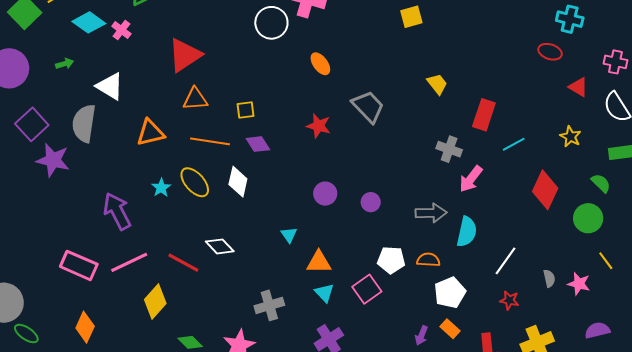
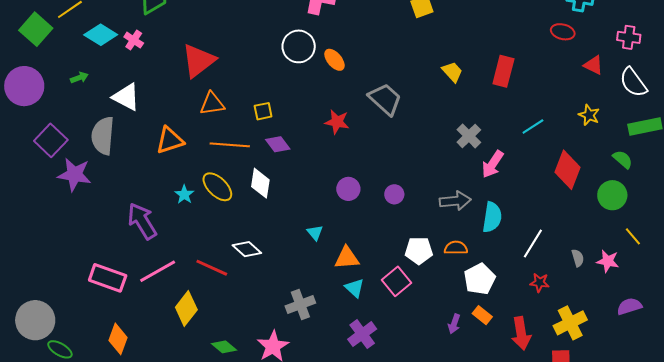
white circle: (271, 23) -> (299, 46), moved
red rectangle: (484, 115) -> (503, 71), moved
gray cross: (449, 149) -> (469, 136), turned 30

